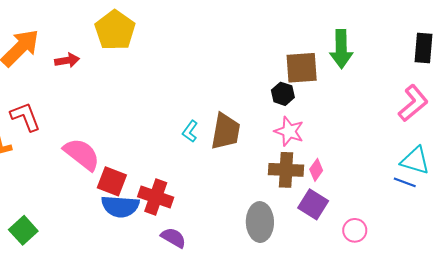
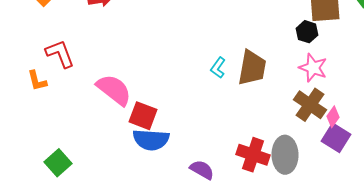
brown cross: (286, 170) -> (310, 105), turned 32
pink diamond: (316, 170) -> (333, 117), moved
red cross: (156, 197) -> (253, 155), moved

